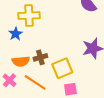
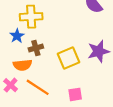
brown cross: (40, 57) -> (36, 48), moved
yellow square: (62, 68) -> (68, 58), moved

